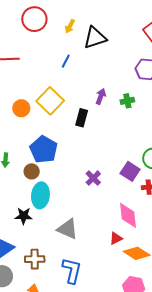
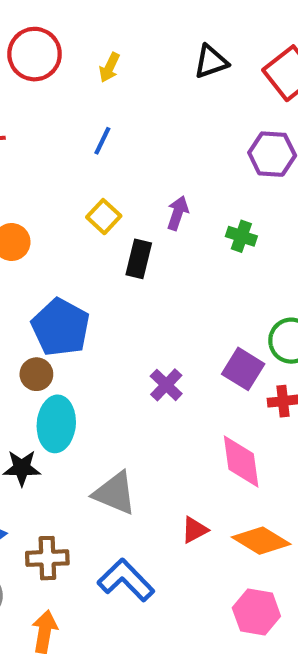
black triangle: (95, 38) -> (211, 62), moved, size x0.7
yellow square: (50, 101) -> (104, 217), moved, size x0.6
green cross: (127, 101) -> (241, 236), moved, turned 32
red triangle: (116, 238) -> (194, 530), moved
blue L-shape: (72, 270) -> (126, 580), turned -56

